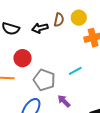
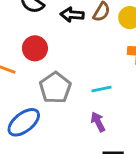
purple arrow: (64, 101) -> (98, 122), moved

